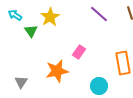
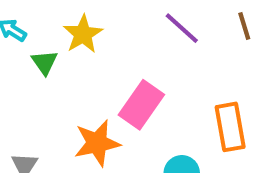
pink rectangle: (79, 52) -> (141, 105), size x1.6

